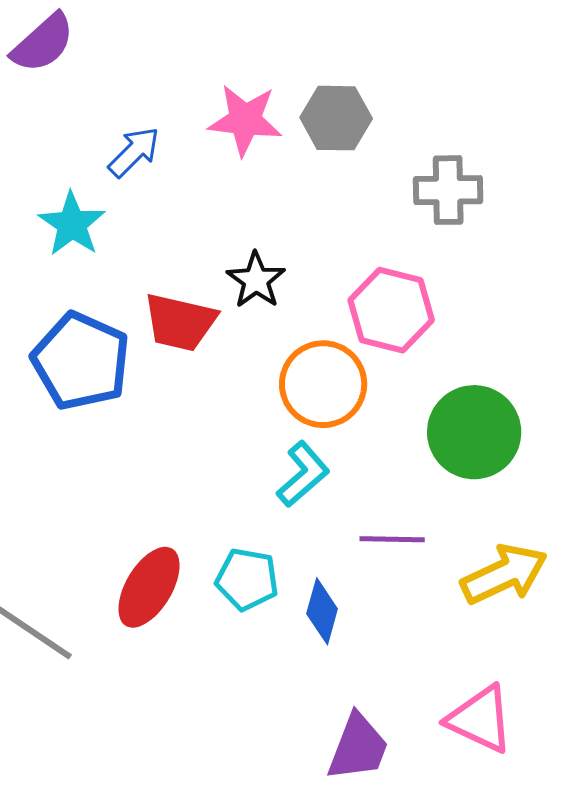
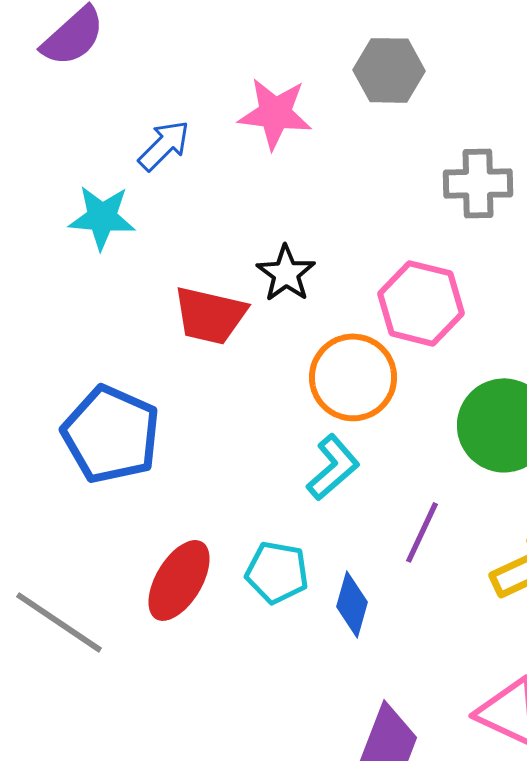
gray hexagon: (336, 118) -> (389, 70), moved
cyan star: (72, 224) -> (102, 217), turned -30
blue pentagon: (81, 361) -> (111, 434), moved
purple line: (392, 539) -> (422, 532), turned -66

